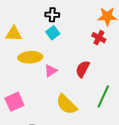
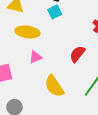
pink triangle: (51, 71) -> (36, 57), moved

